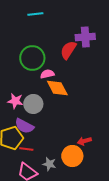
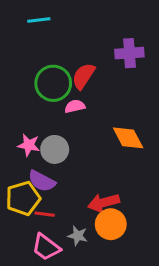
cyan line: (35, 14) -> (39, 20), moved
red semicircle: (68, 50) -> (83, 76), moved
orange diamond: (57, 88) -> (128, 138), moved
red arrow: (84, 141) -> (104, 203), moved, size x1.5

